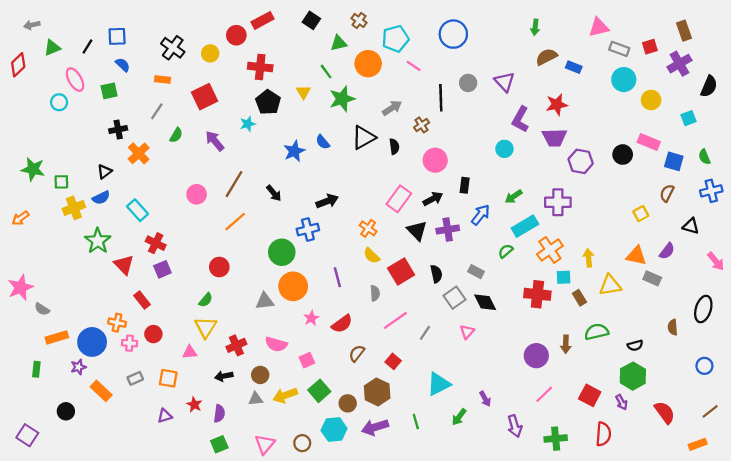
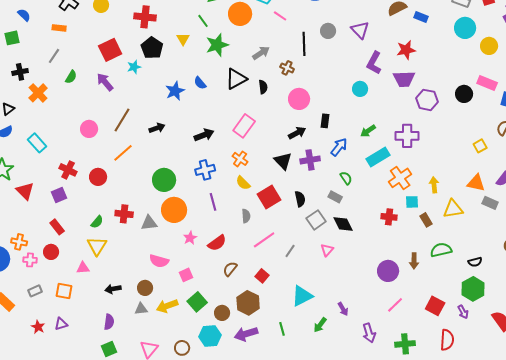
red square: (205, 97) -> (110, 50), moved
brown cross: (422, 125) -> (287, 68), turned -32
black arrow: (274, 193) -> (157, 128), turned -70
pink rectangle: (399, 199) -> (244, 126), moved
blue cross: (308, 230) -> (205, 170), moved
red cross: (156, 243) -> (68, 170), moved
green semicircle: (506, 251) -> (346, 178), moved, turned 96
red circle: (219, 267) -> (98, 177), moved
red cross: (537, 294) -> (389, 217), size x0.7
red rectangle: (142, 300) -> (57, 227), moved
red cross: (236, 345) -> (124, 214), moved, turned 30
red star: (194, 404) -> (38, 327), moved

